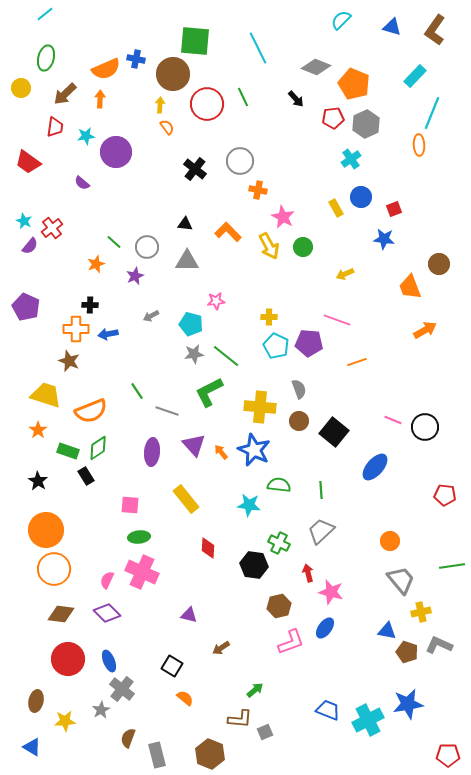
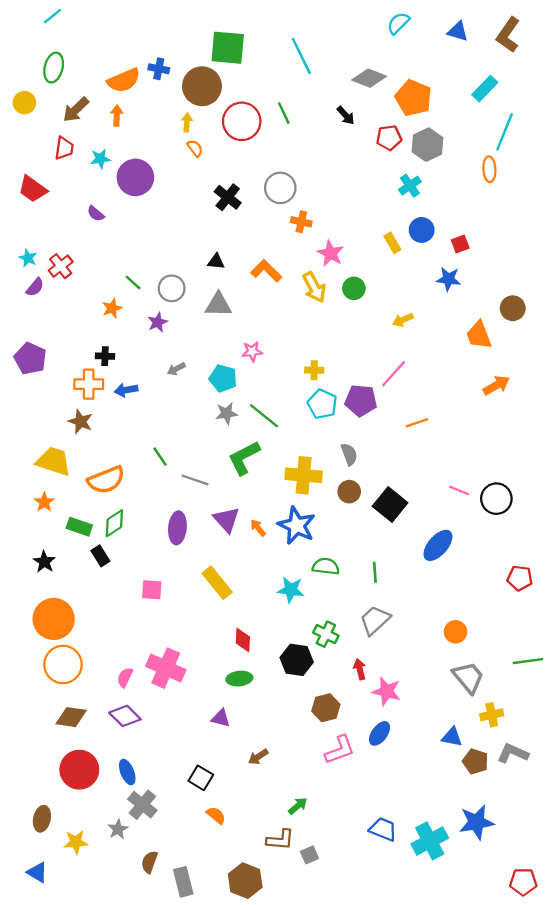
pink line: (337, 320) -> (394, 374), turned -68
green ellipse: (139, 537) -> (239, 679), moved

